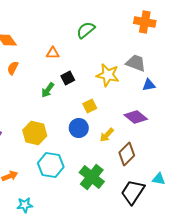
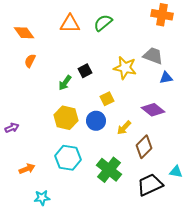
orange triangle: (53, 53) -> (70, 24), moved, size x1.5
yellow hexagon: (35, 133) -> (66, 118), moved
black trapezoid: (133, 192) -> (150, 185), turned 32

